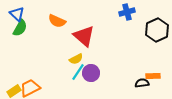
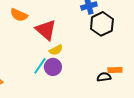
black hexagon: (157, 30) -> (102, 24), moved
yellow semicircle: (76, 59) -> (56, 50), moved

